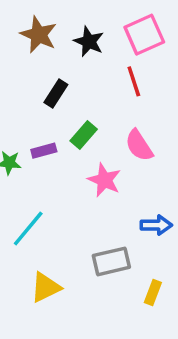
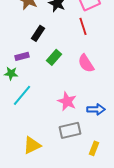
purple rectangle: (44, 151) -> (22, 56), moved
pink star: (104, 180) -> (67, 101), moved
cyan line: (28, 229) -> (22, 95), moved

